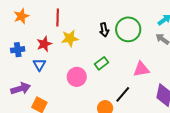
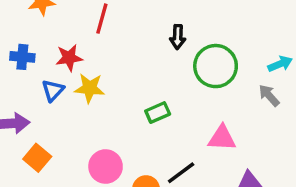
black arrow: (104, 30) -> (178, 37), moved
yellow star: (70, 38) -> (90, 88), moved
pink circle: (77, 77) -> (106, 167), moved

